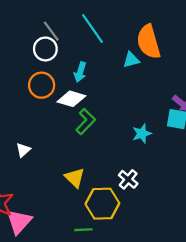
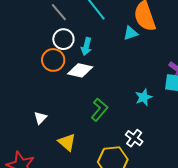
white circle: (45, 49) -> (63, 39), moved
green L-shape: (86, 121) -> (99, 110), moved
yellow triangle: (75, 178) -> (67, 142), moved

